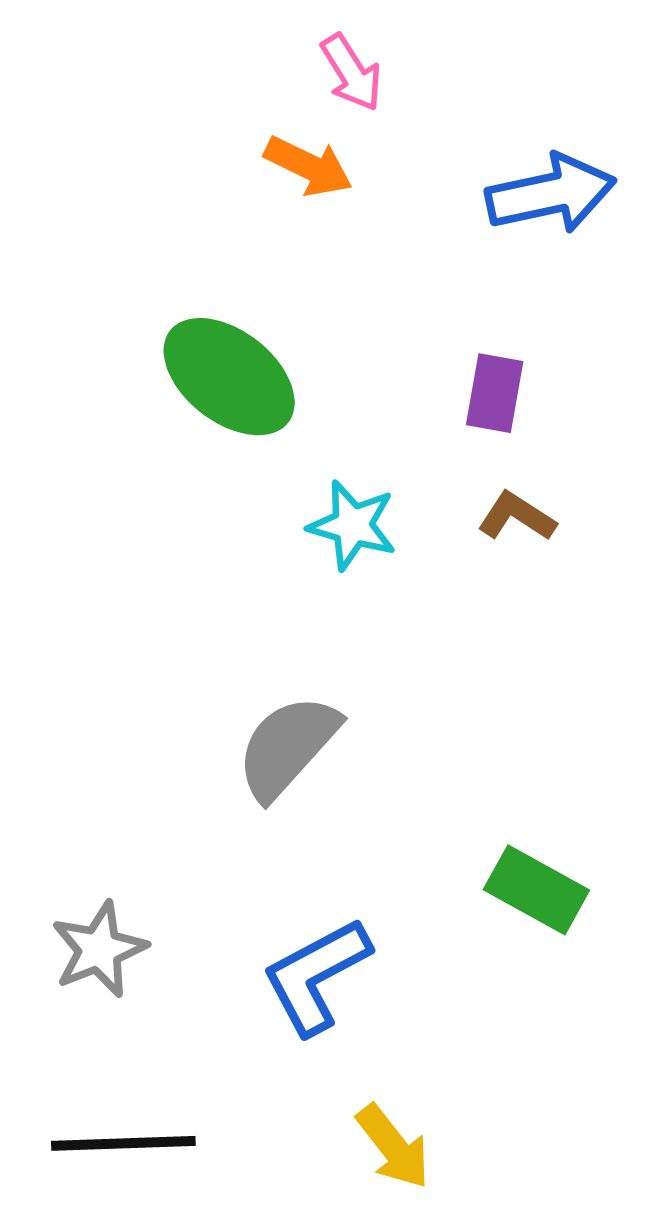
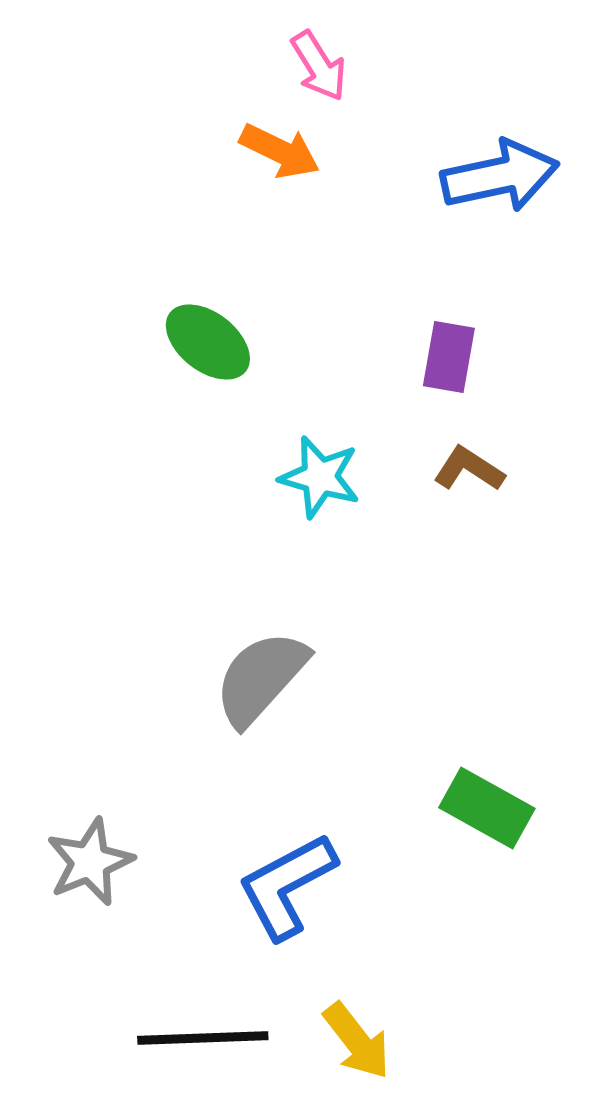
green ellipse: (229, 377) -> (208, 342), size x0.7
black line: (123, 1143) -> (203, 1038), moved

